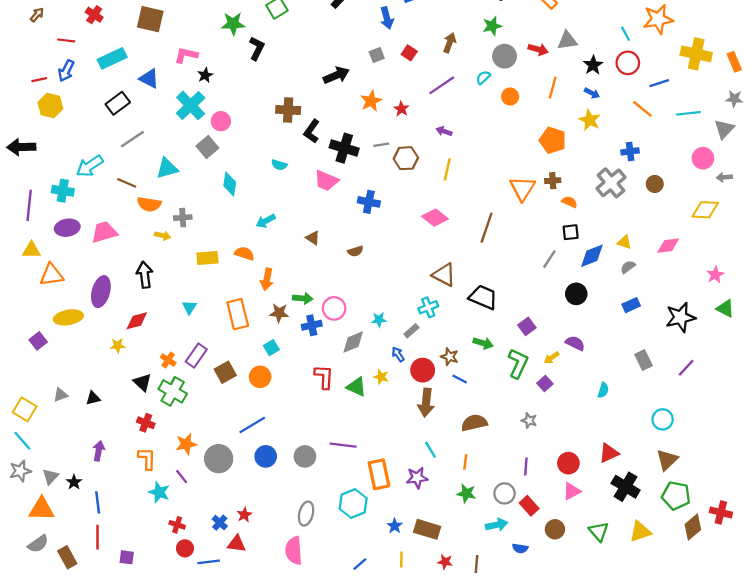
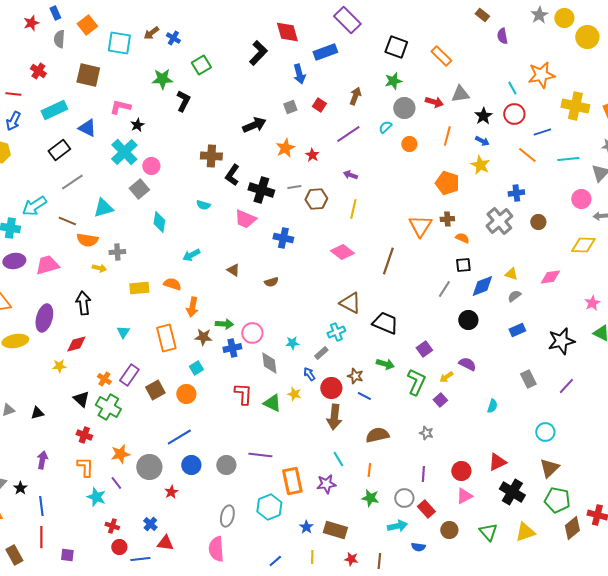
gray diamond: (353, 342) -> (269, 363), turned -75
red star: (244, 515) -> (171, 492), moved

